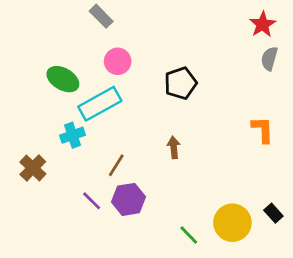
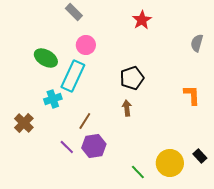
red star: (263, 24) -> (142, 20), moved
black pentagon: (180, 83) -> (132, 78), moved
cyan rectangle: (100, 104) -> (73, 76), turned -36

